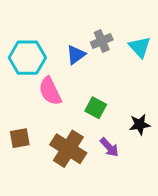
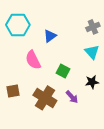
gray cross: (102, 41) -> (93, 27), moved
cyan triangle: (140, 47) -> (92, 52), moved
cyan hexagon: (27, 58) -> (18, 25), moved

